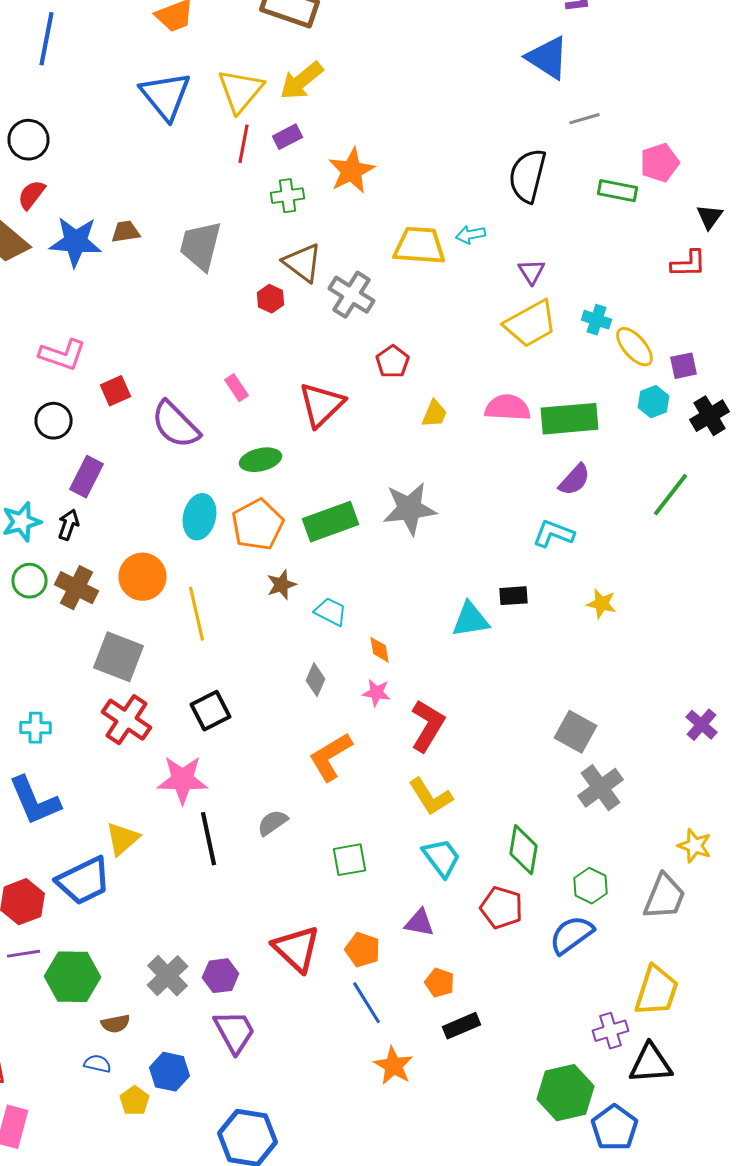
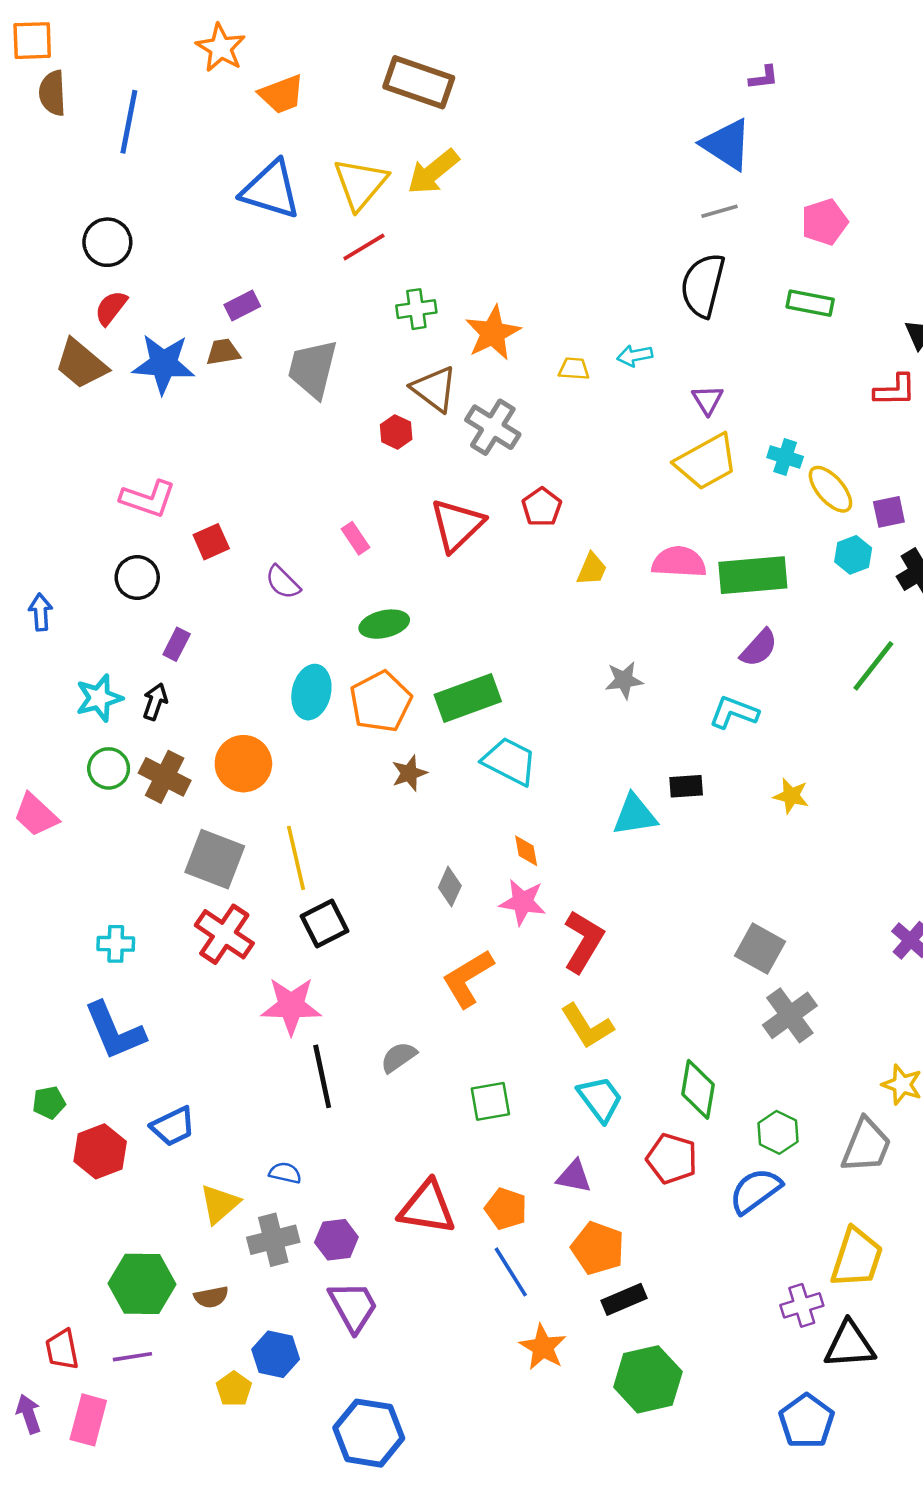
blue triangle: (166, 96) -> (271, 190), turned -34
gray line: (584, 119) -> (719, 211), moved
purple rectangle: (288, 137) -> (242, 305), moved
red line: (244, 144) -> (364, 247), turned 48
pink pentagon: (660, 163) -> (824, 222), moved
orange star: (352, 171) -> (493, 333), moved
yellow trapezoid: (420, 246) -> (574, 369), size x0.5
red triangle: (322, 405) -> (457, 525), moved
purple semicircle: (176, 425) -> (283, 582), size x0.6
purple rectangle: (86, 477) -> (177, 644), size x0.7
gray star: (410, 509) -> (624, 680), moved, size x0.6
cyan trapezoid: (330, 612) -> (509, 761), moved, size x1.4
yellow line: (196, 614) -> (296, 858), moved
pink star: (376, 693) -> (523, 902), size x1.4
yellow triangle: (122, 839) -> (220, 1204), moved
blue trapezoid: (84, 881) -> (173, 1126), size x0.7
red triangle: (296, 949) -> (427, 1208), turned -34
purple line: (24, 954) -> (132, 1357), moved
gray cross: (168, 976) -> (273, 1240), turned 30
green hexagon: (72, 977) -> (142, 1284), moved
orange pentagon: (440, 983) -> (598, 1248), size x1.5
blue semicircle: (98, 1064) -> (285, 1173), moved
green hexagon: (566, 1093) -> (648, 1379), moved

